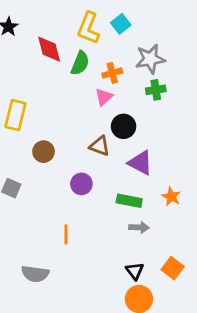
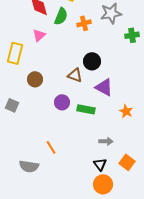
green cross: (156, 90) -> (132, 35), moved
pink triangle: (104, 97) -> (39, 35), moved
green rectangle: (129, 201) -> (86, 109), moved
gray arrow: (139, 227) -> (106, 141), moved
orange line: (66, 234) -> (51, 147), moved, turned -32

